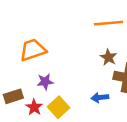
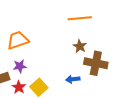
purple star: (45, 82) -> (20, 66), moved

